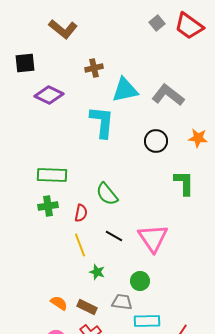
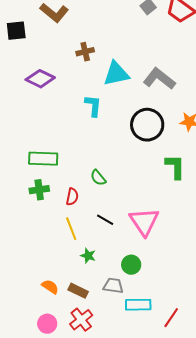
black square: (25, 63) -> (16, 31), moved
cyan L-shape: (102, 122) -> (93, 106), size x0.7
black circle: (156, 141) -> (147, 125), size x1.4
green semicircle: (107, 194) -> (98, 178), size x0.7

